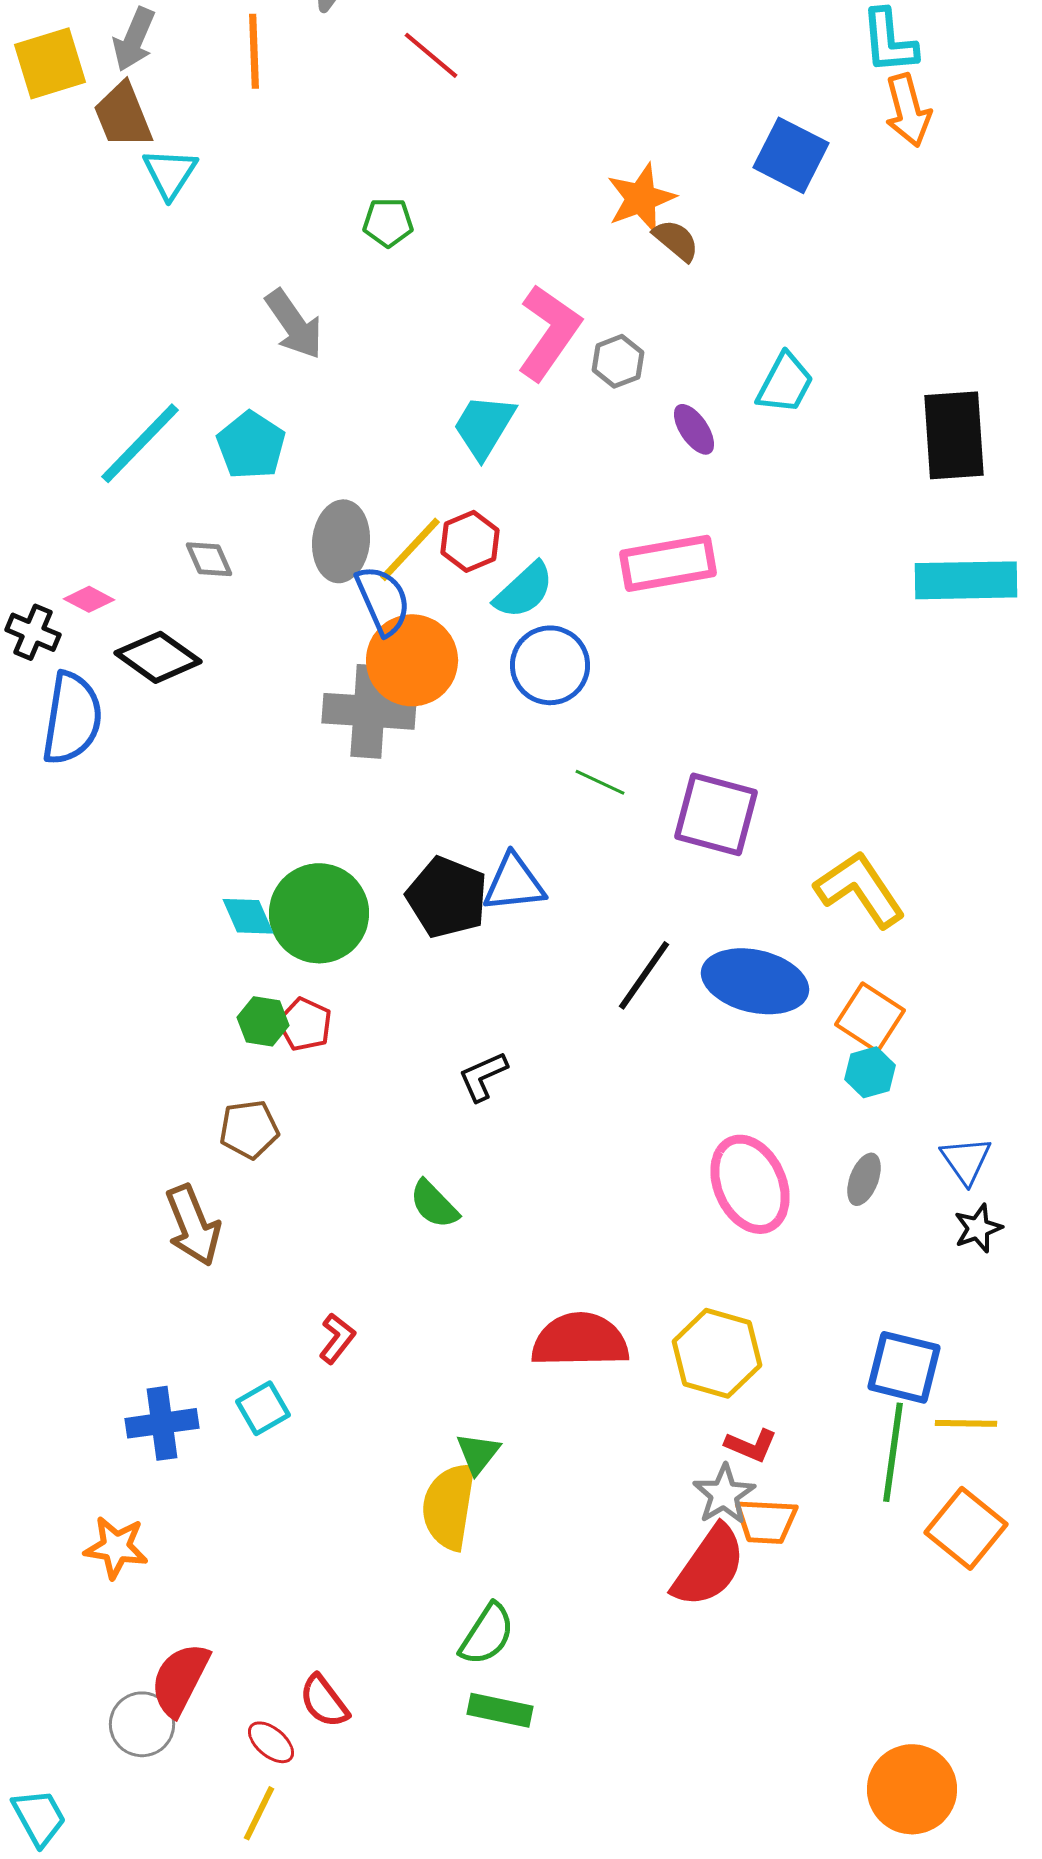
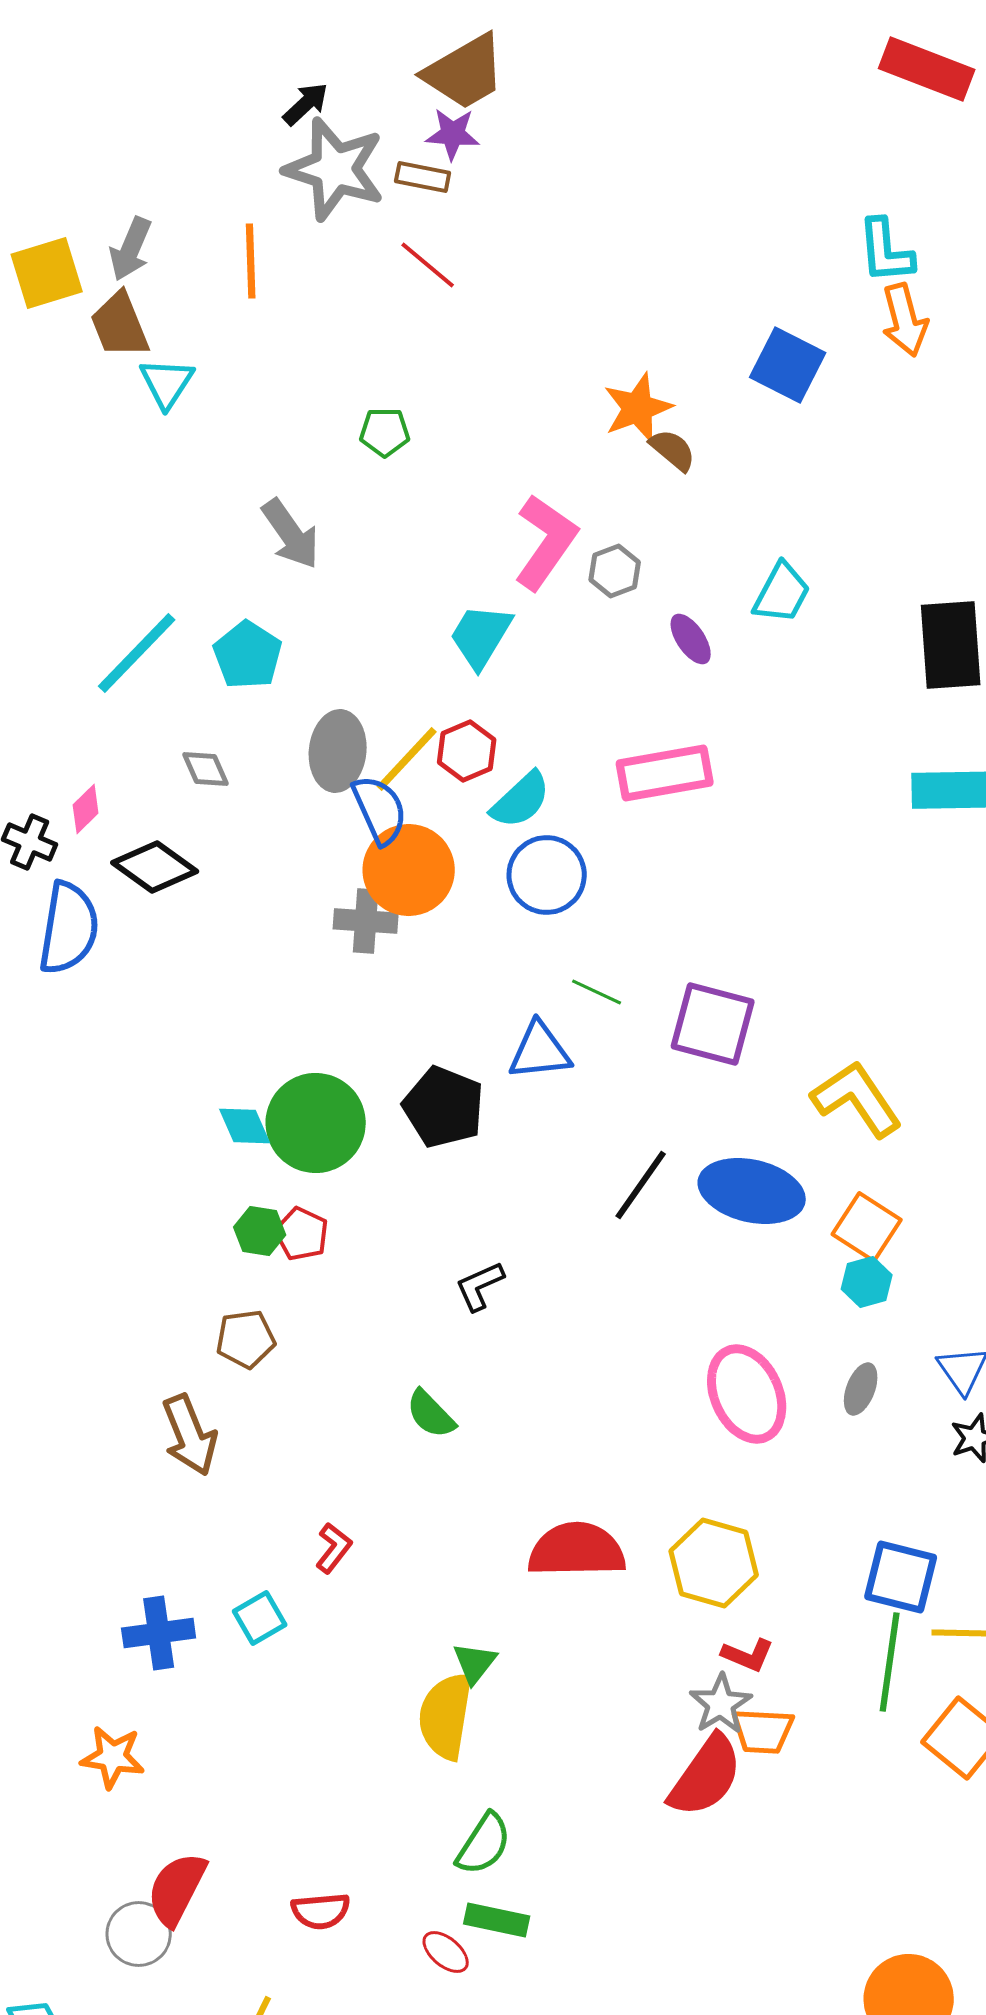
pink diamond: (89, 599) -> (86, 809), turned -72
gray cross: (369, 711) -> (366, 921), size x0.7
blue triangle: (514, 883) -> (540, 1051), moved
red semicircle: (324, 1701) -> (321, 1911), turned -58
red ellipse: (271, 1742) -> (446, 1952), moved

